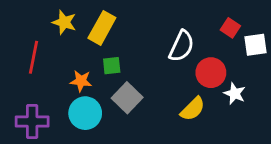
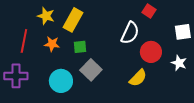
red square: (230, 28) -> (149, 11), moved
orange star: (81, 81) -> (52, 44), moved
white star: (235, 94) -> (179, 63), moved
purple cross: (32, 121) -> (16, 76), moved

